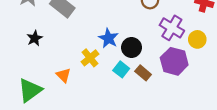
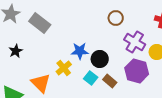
blue star: (108, 38) -> (80, 51), turned -30
orange triangle: (63, 75) -> (41, 83), size x1.5

